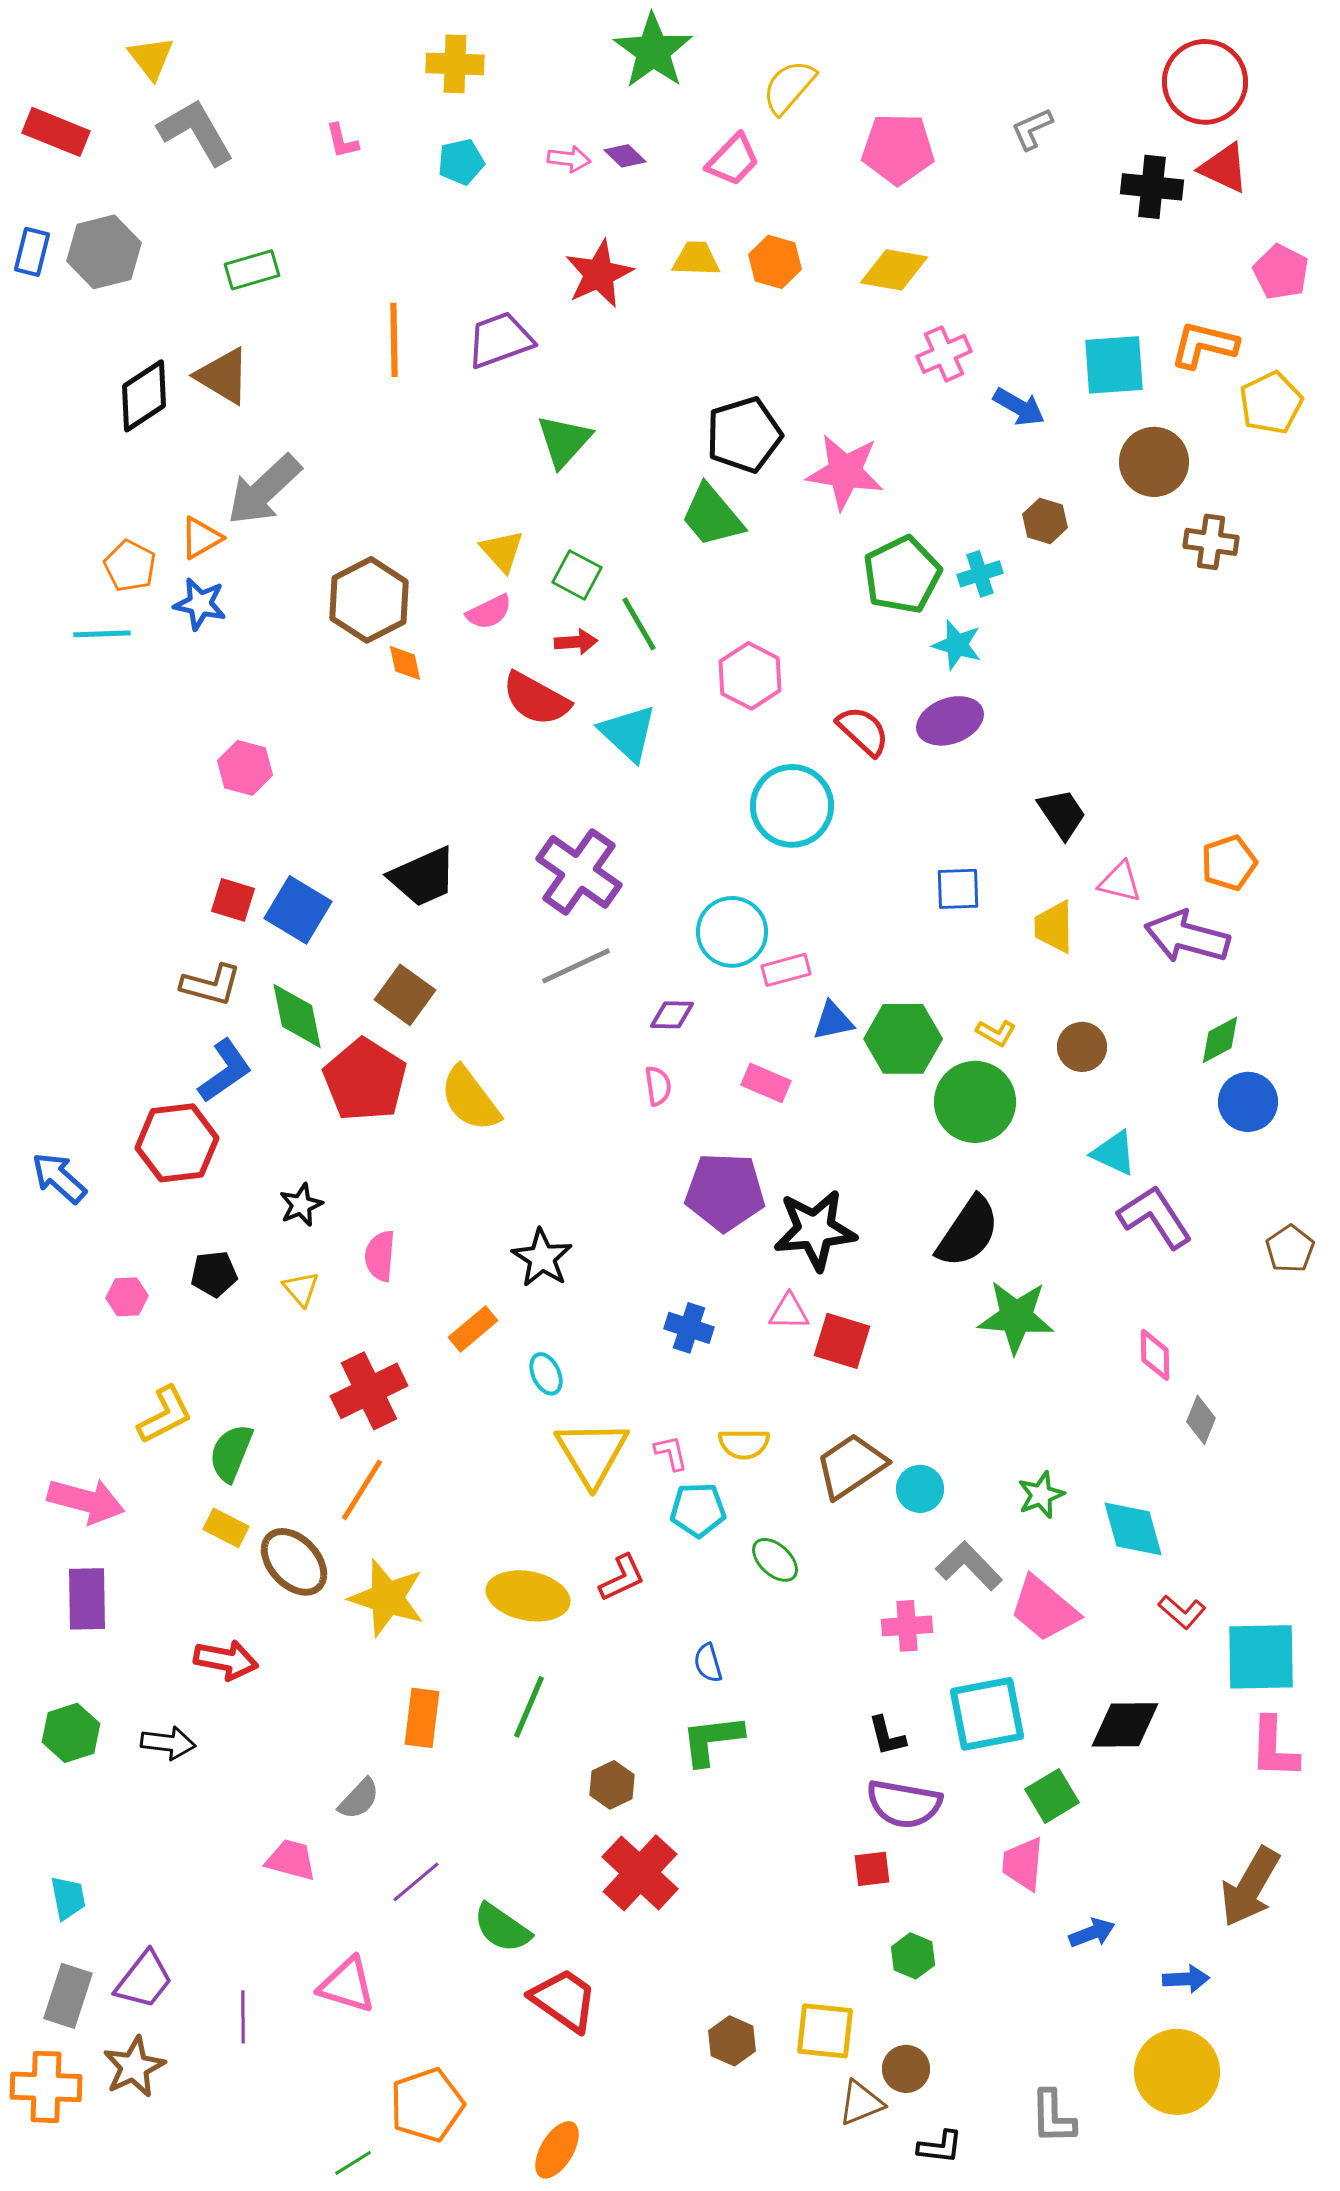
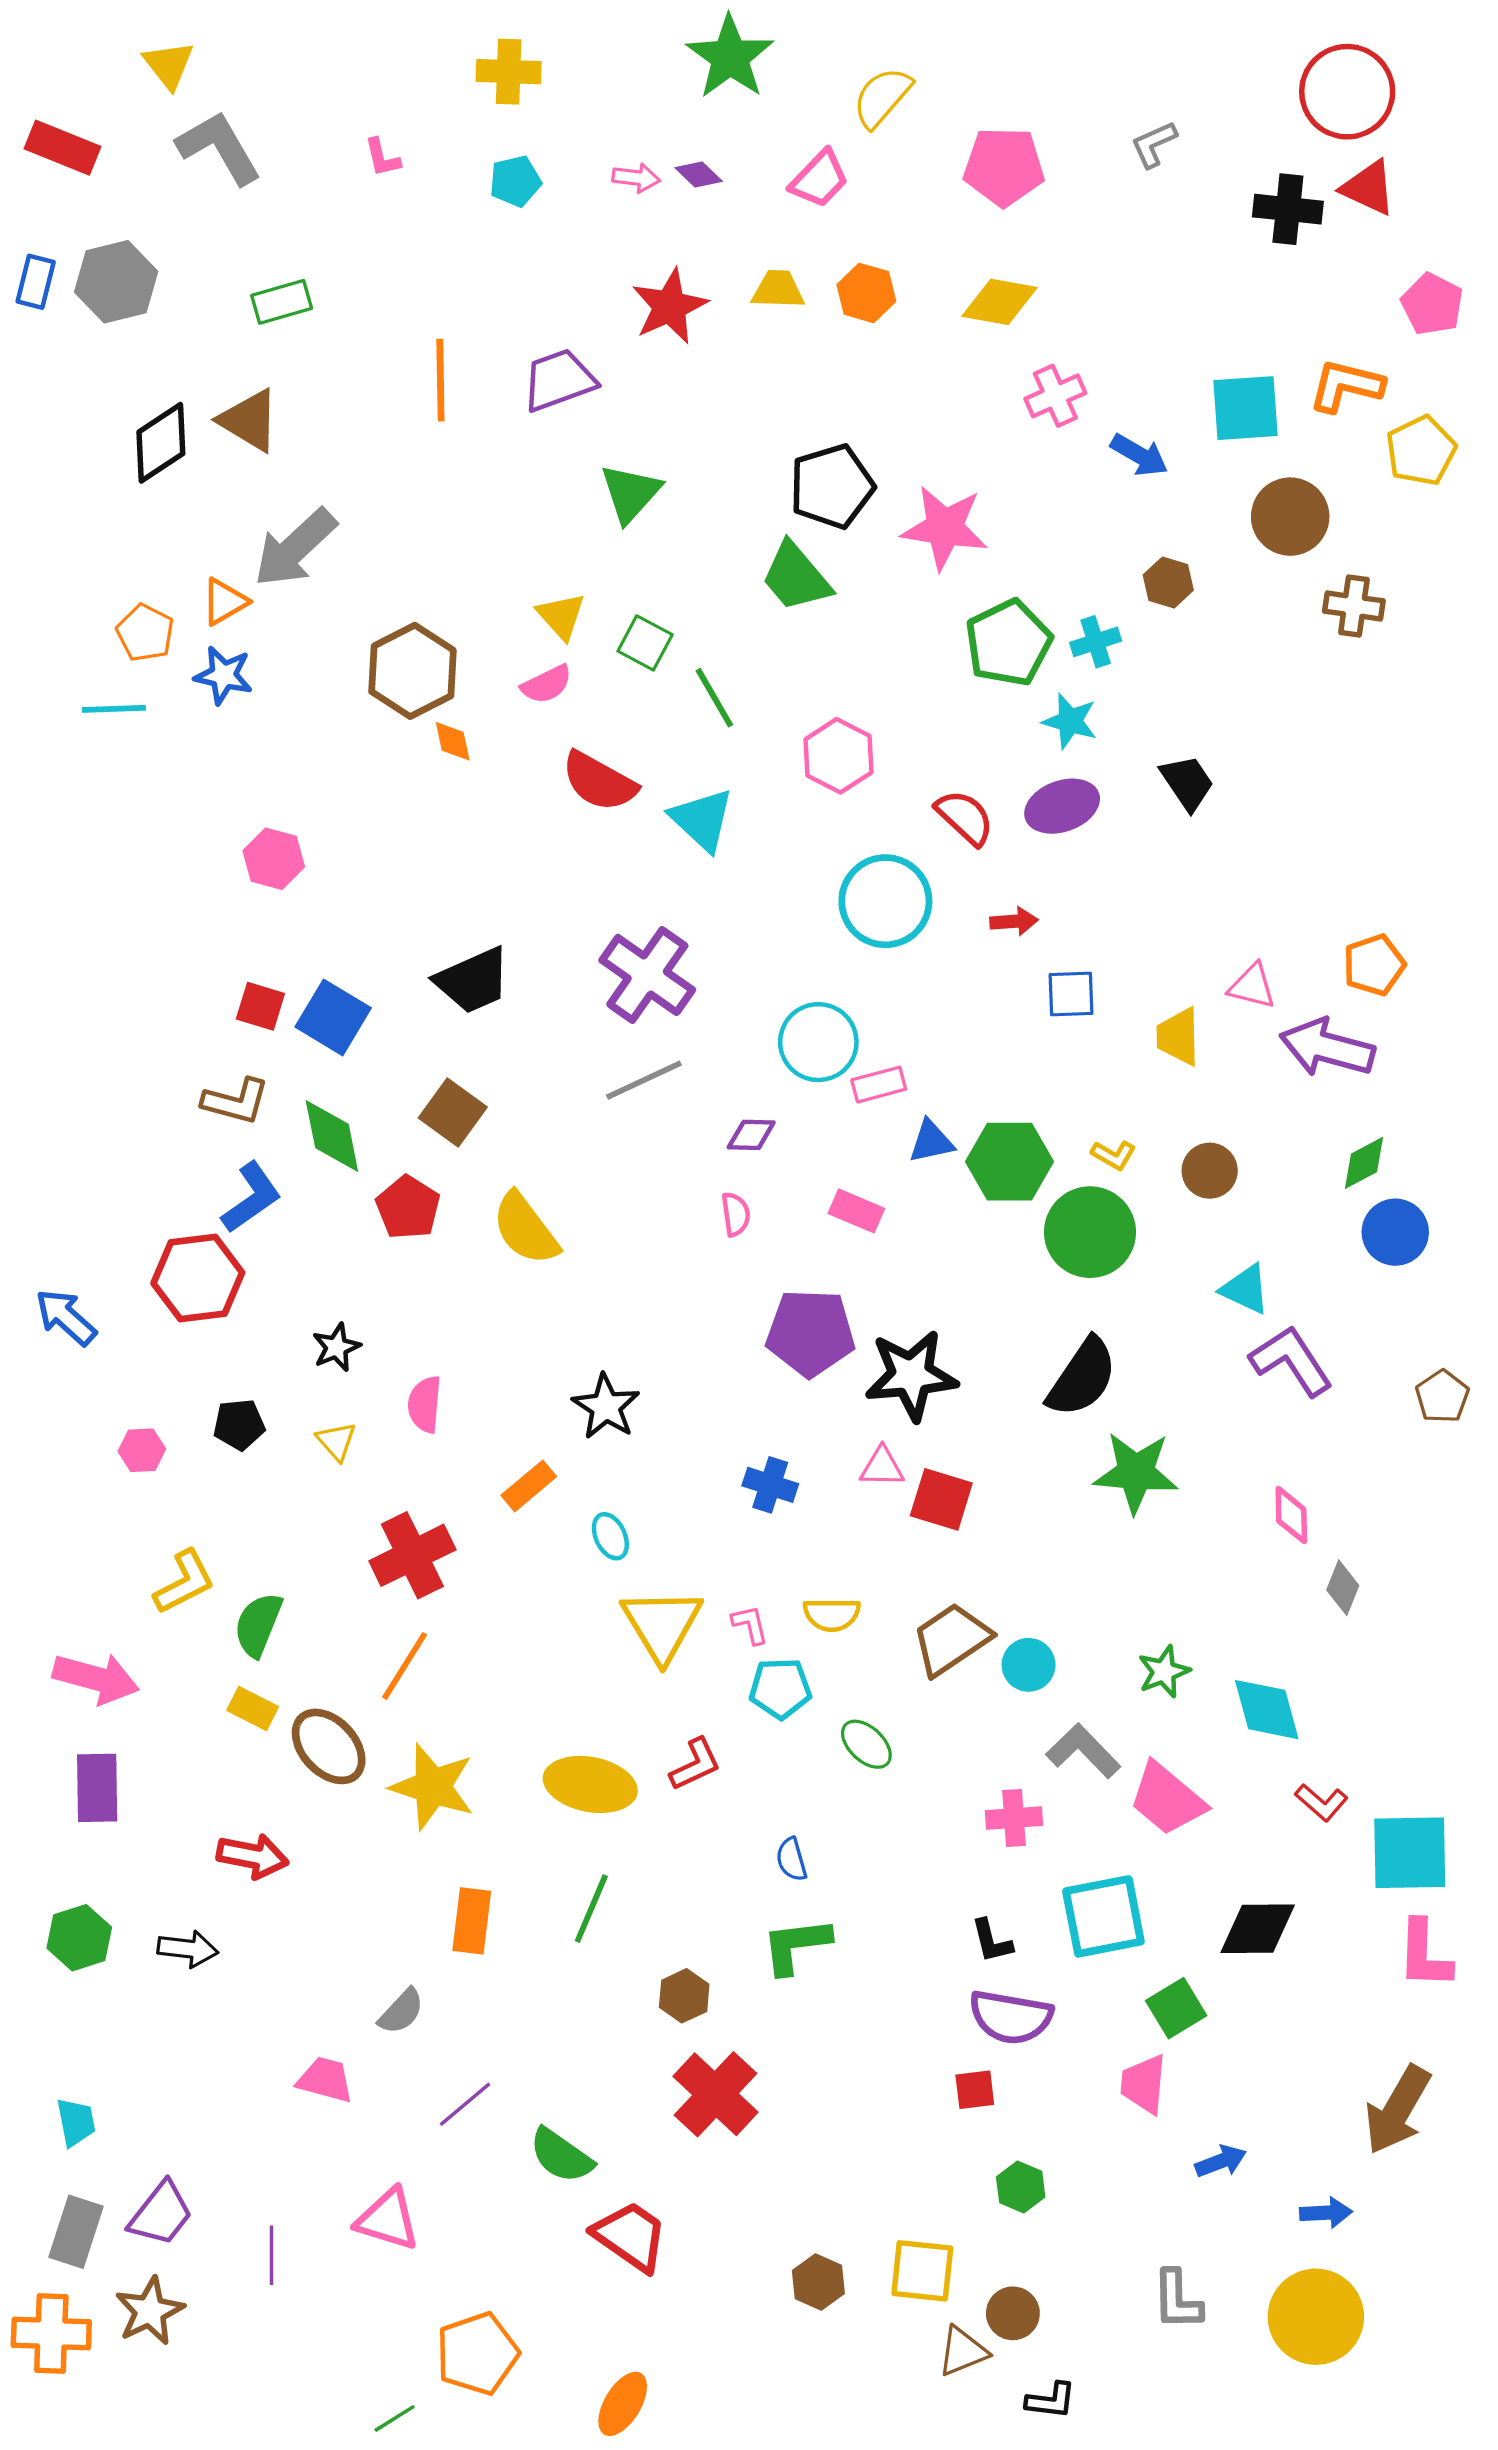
red arrow: (576, 642) -> (1014, 921), moved
black trapezoid: (1062, 814) -> (1187, 783), moved
red pentagon: (365, 1080) -> (408, 1208), size x0.7
gray L-shape: (1053, 2117) -> (1177, 2300), moved

